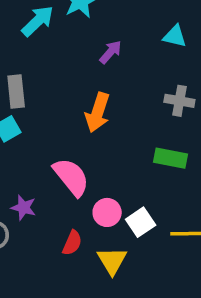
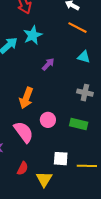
orange arrow: (98, 113) -> (26, 98), moved
pink circle: (107, 212) -> (48, 120), moved
white square: (141, 222) -> (61, 159), turned 35

